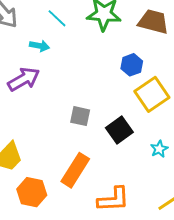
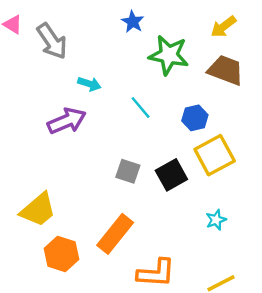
cyan line: (57, 18) -> (141, 107), moved
black square: (119, 130) -> (171, 175), moved

